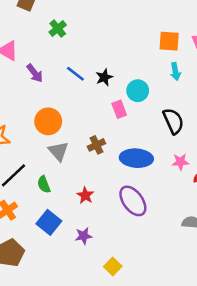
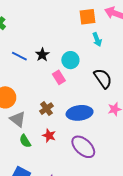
green semicircle: (44, 184) -> (25, 141), moved
red star: (85, 195) -> (49, 136), moved

